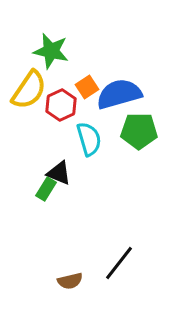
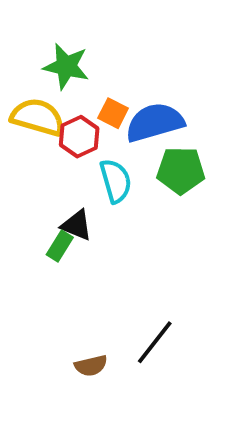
orange square: (87, 87) -> (113, 113), turned -30
yellow semicircle: (29, 90) -> (38, 117), turned -108

